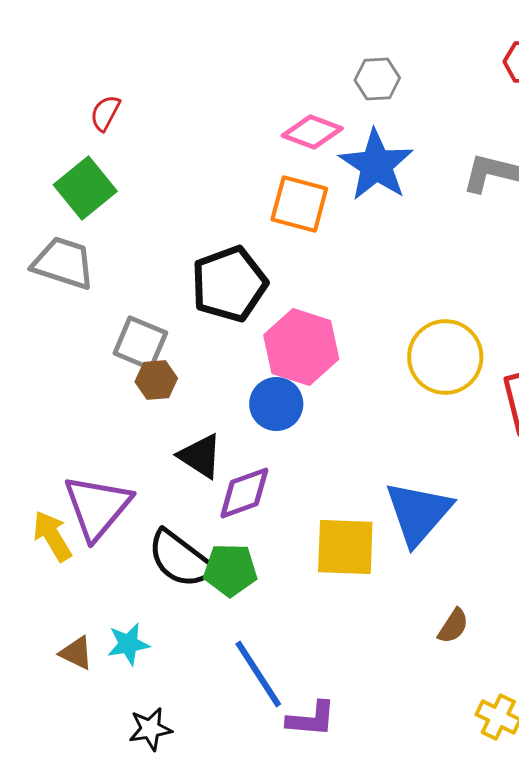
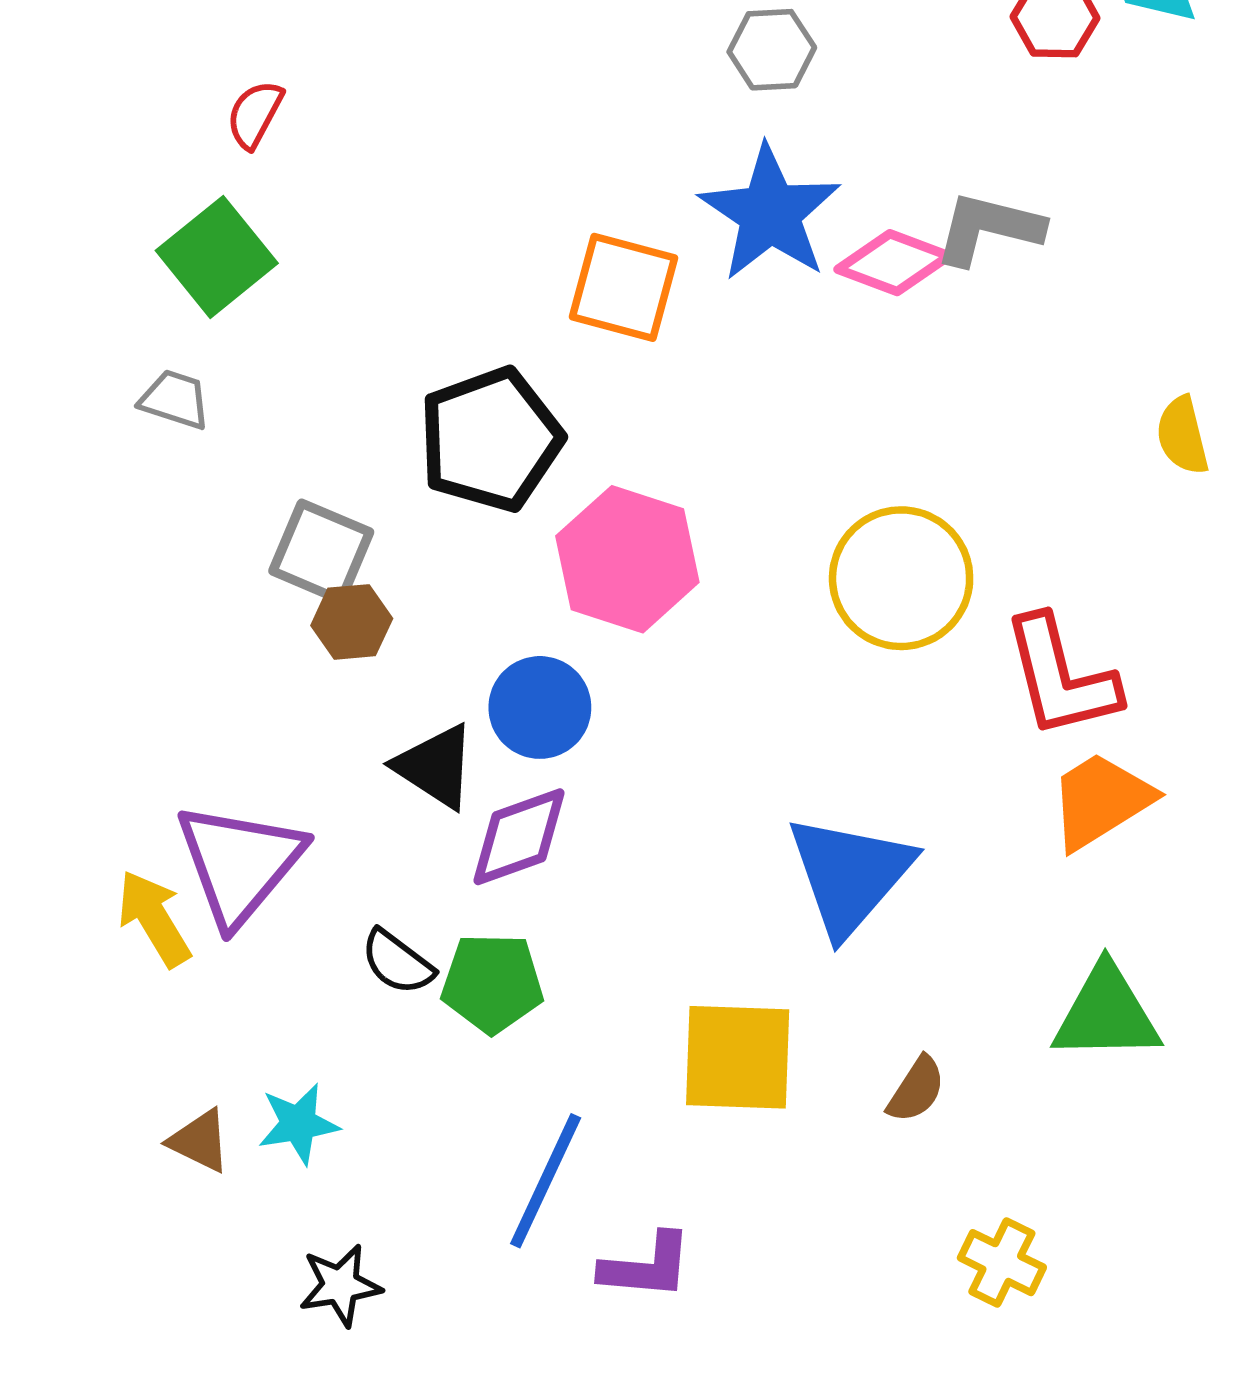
pink diamond: (312, 132) -> (893, 263), moved
gray trapezoid: (63, 263) -> (175, 399), size x0.6
blue circle: (276, 404) -> (540, 707), moved
yellow square: (345, 547) -> (738, 1057), moved
black semicircle: (180, 559) -> (397, 962), size x0.6
blue line: (258, 674) -> (546, 1181), turned 58

